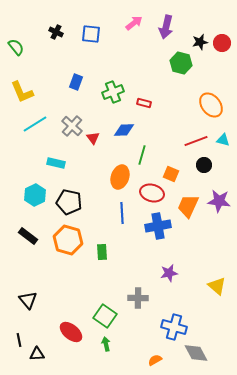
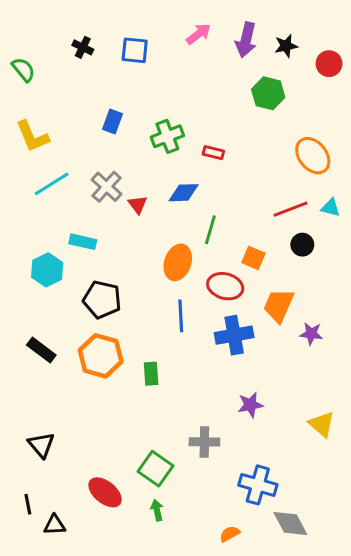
black star: (200, 42) -> (286, 46), moved
cyan hexagon: (35, 195) -> (47, 270), moved
purple star: (219, 201) -> (311, 334), moved, size x0.7

